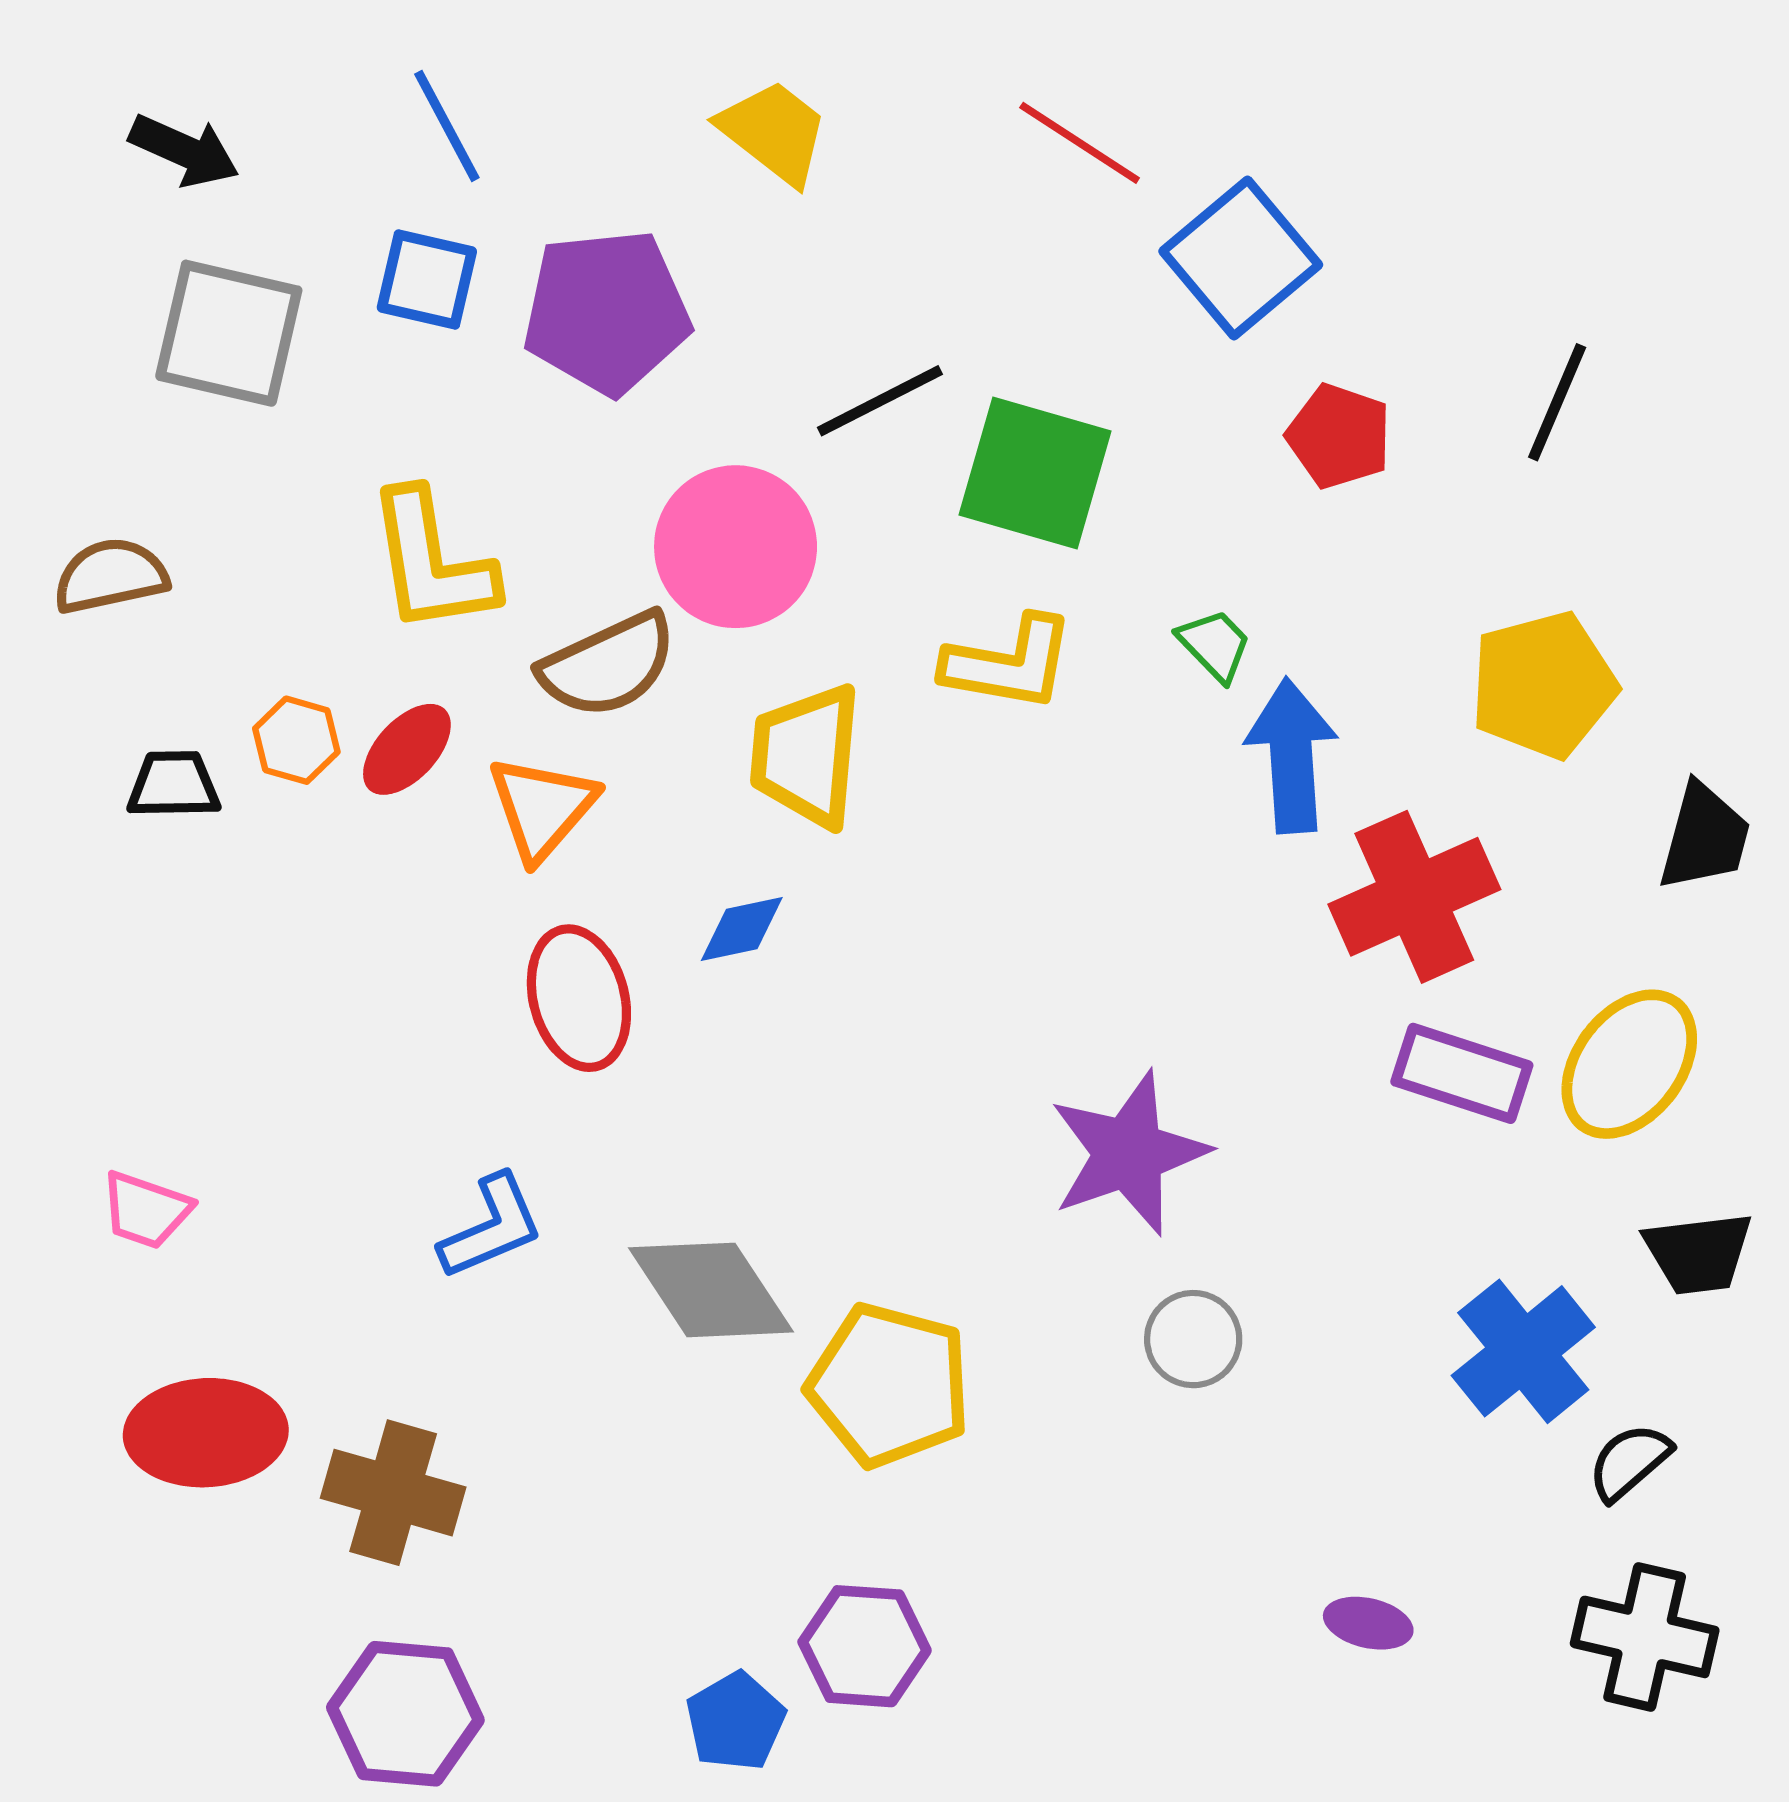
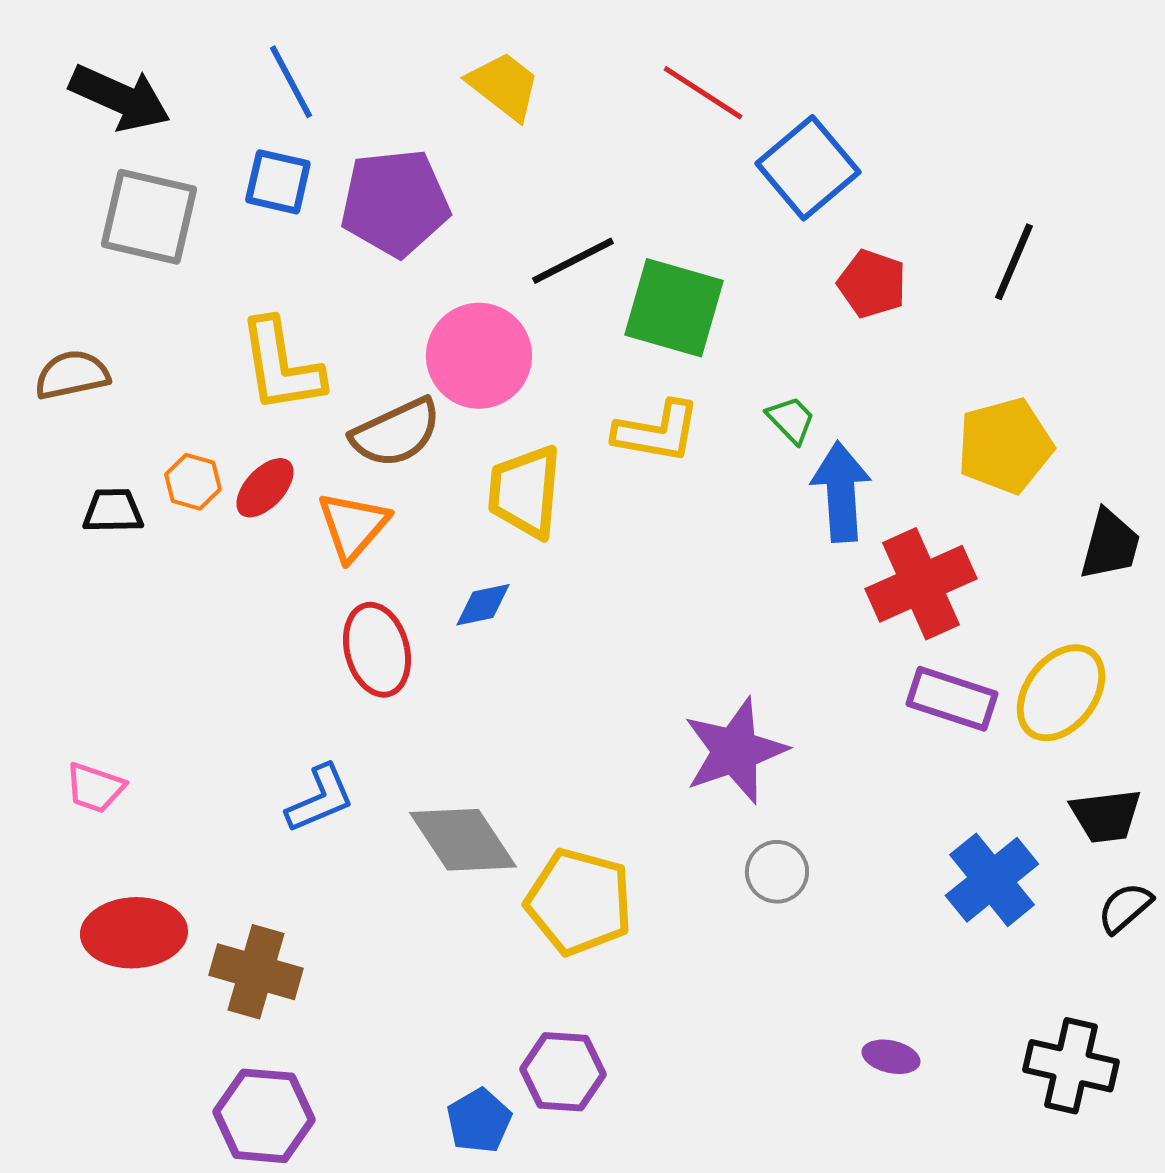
black arrow: (184, 150) -> (120, 98), size x1.4
black semicircle: (1629, 1462) -> (1125, 908), moved

